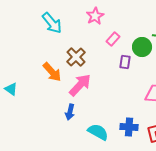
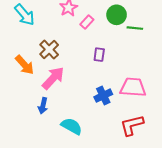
pink rectangle: (113, 39) -> (87, 22), moved
green circle: (142, 47) -> (117, 15), moved
blue cross: (129, 127) -> (103, 96), moved, turned -30

